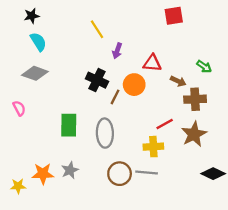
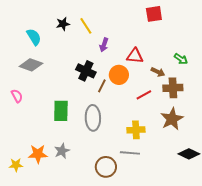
black star: (32, 16) -> (63, 24), moved
red line: (165, 124) -> (144, 95), moved
brown circle: (120, 174) -> (106, 167), moved

